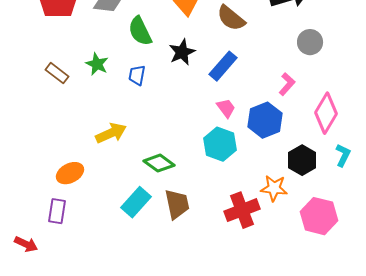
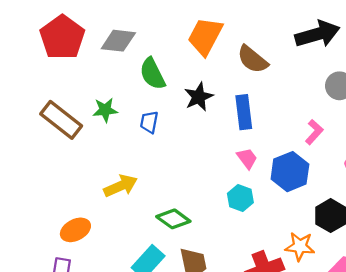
green star: (97, 64) -> (105, 110), turned -30
blue rectangle: (223, 66) -> (244, 112), turned -48
brown rectangle: (57, 73) -> (61, 120), size x1.6
cyan hexagon: (220, 144) -> (240, 198), size x0.7

